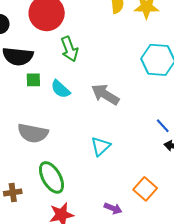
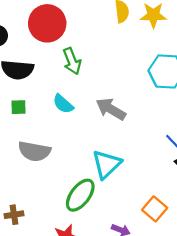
green square: (33, 80) -> (18, 107), moved
cyan triangle: (101, 146) -> (107, 164), size x1.4
green ellipse: (51, 177) -> (80, 195), moved, turned 68

